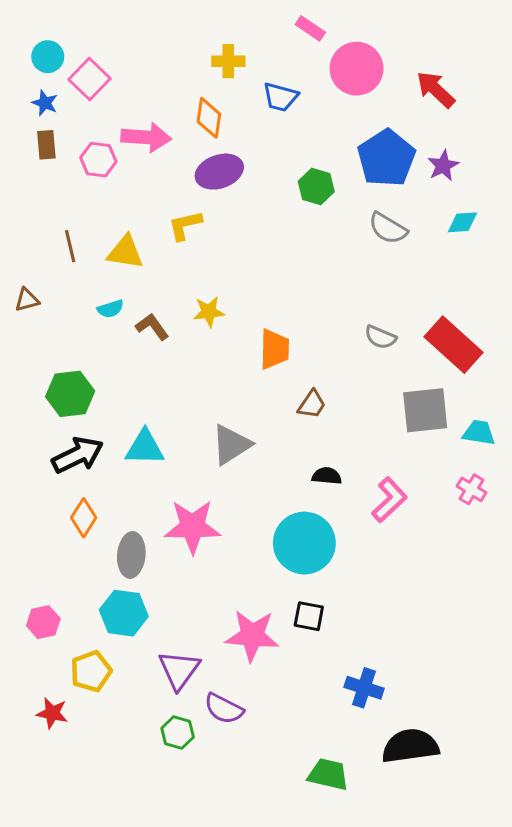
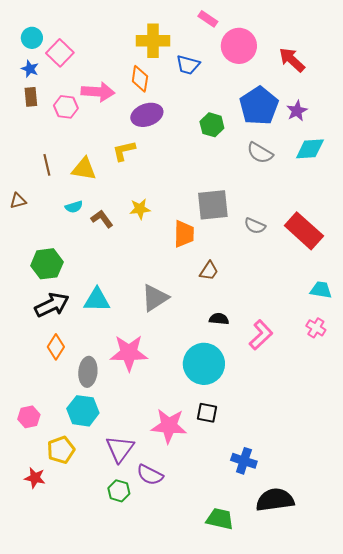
yellow cross: (228, 61) -> (153, 41), size x1.5
cyan diamond: (462, 222) -> (310, 149), size x1.4
gray square: (425, 410) -> (213, 205), moved

